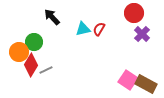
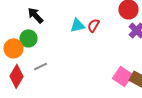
black arrow: (52, 17) -> (35, 15), moved
red diamond: (31, 65) -> (16, 76), moved

